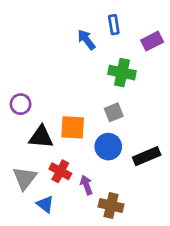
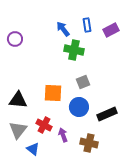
blue rectangle: (114, 25) -> (87, 25), moved
green cross: (122, 73) -> (74, 50), moved
purple circle: (21, 104) -> (15, 39), moved
black triangle: (41, 137) -> (18, 100), moved
brown cross: (111, 206) -> (89, 143), moved

